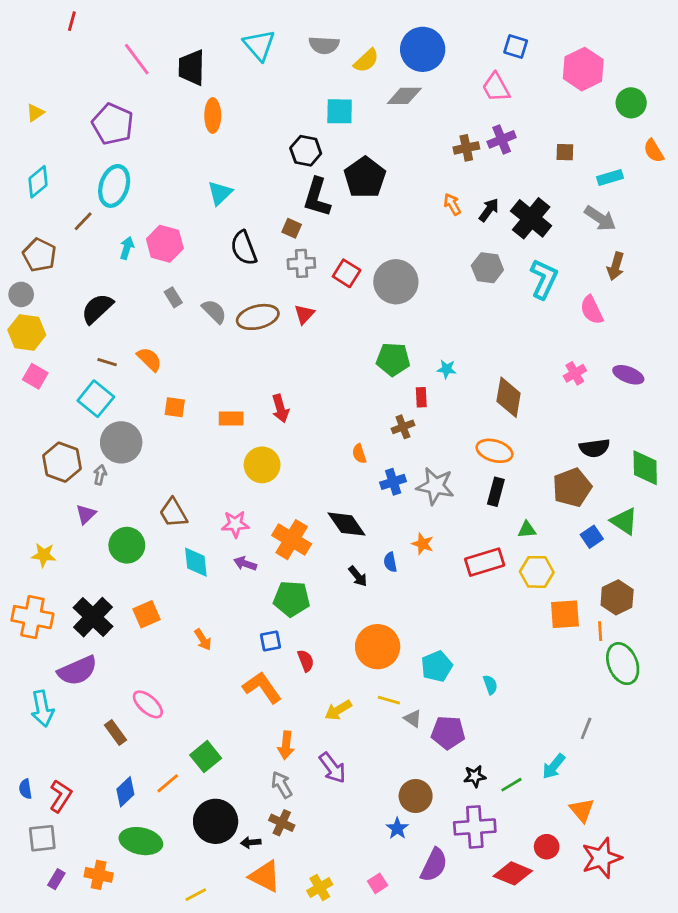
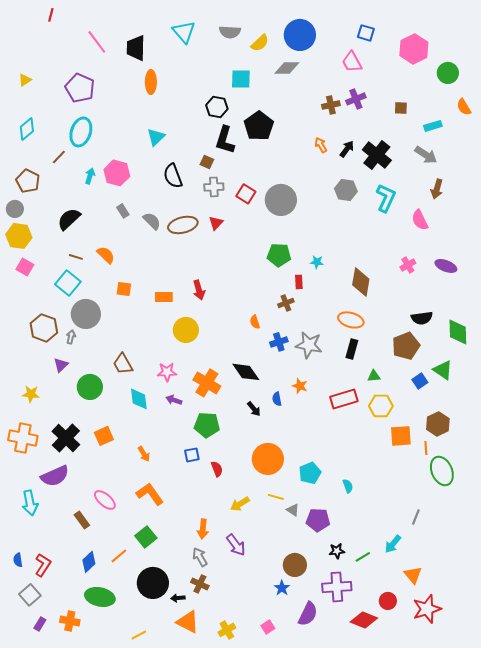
orange L-shape: (262, 688) -> (150, 494), moved
gray square: (42, 838) -> (30, 595), turned -35

